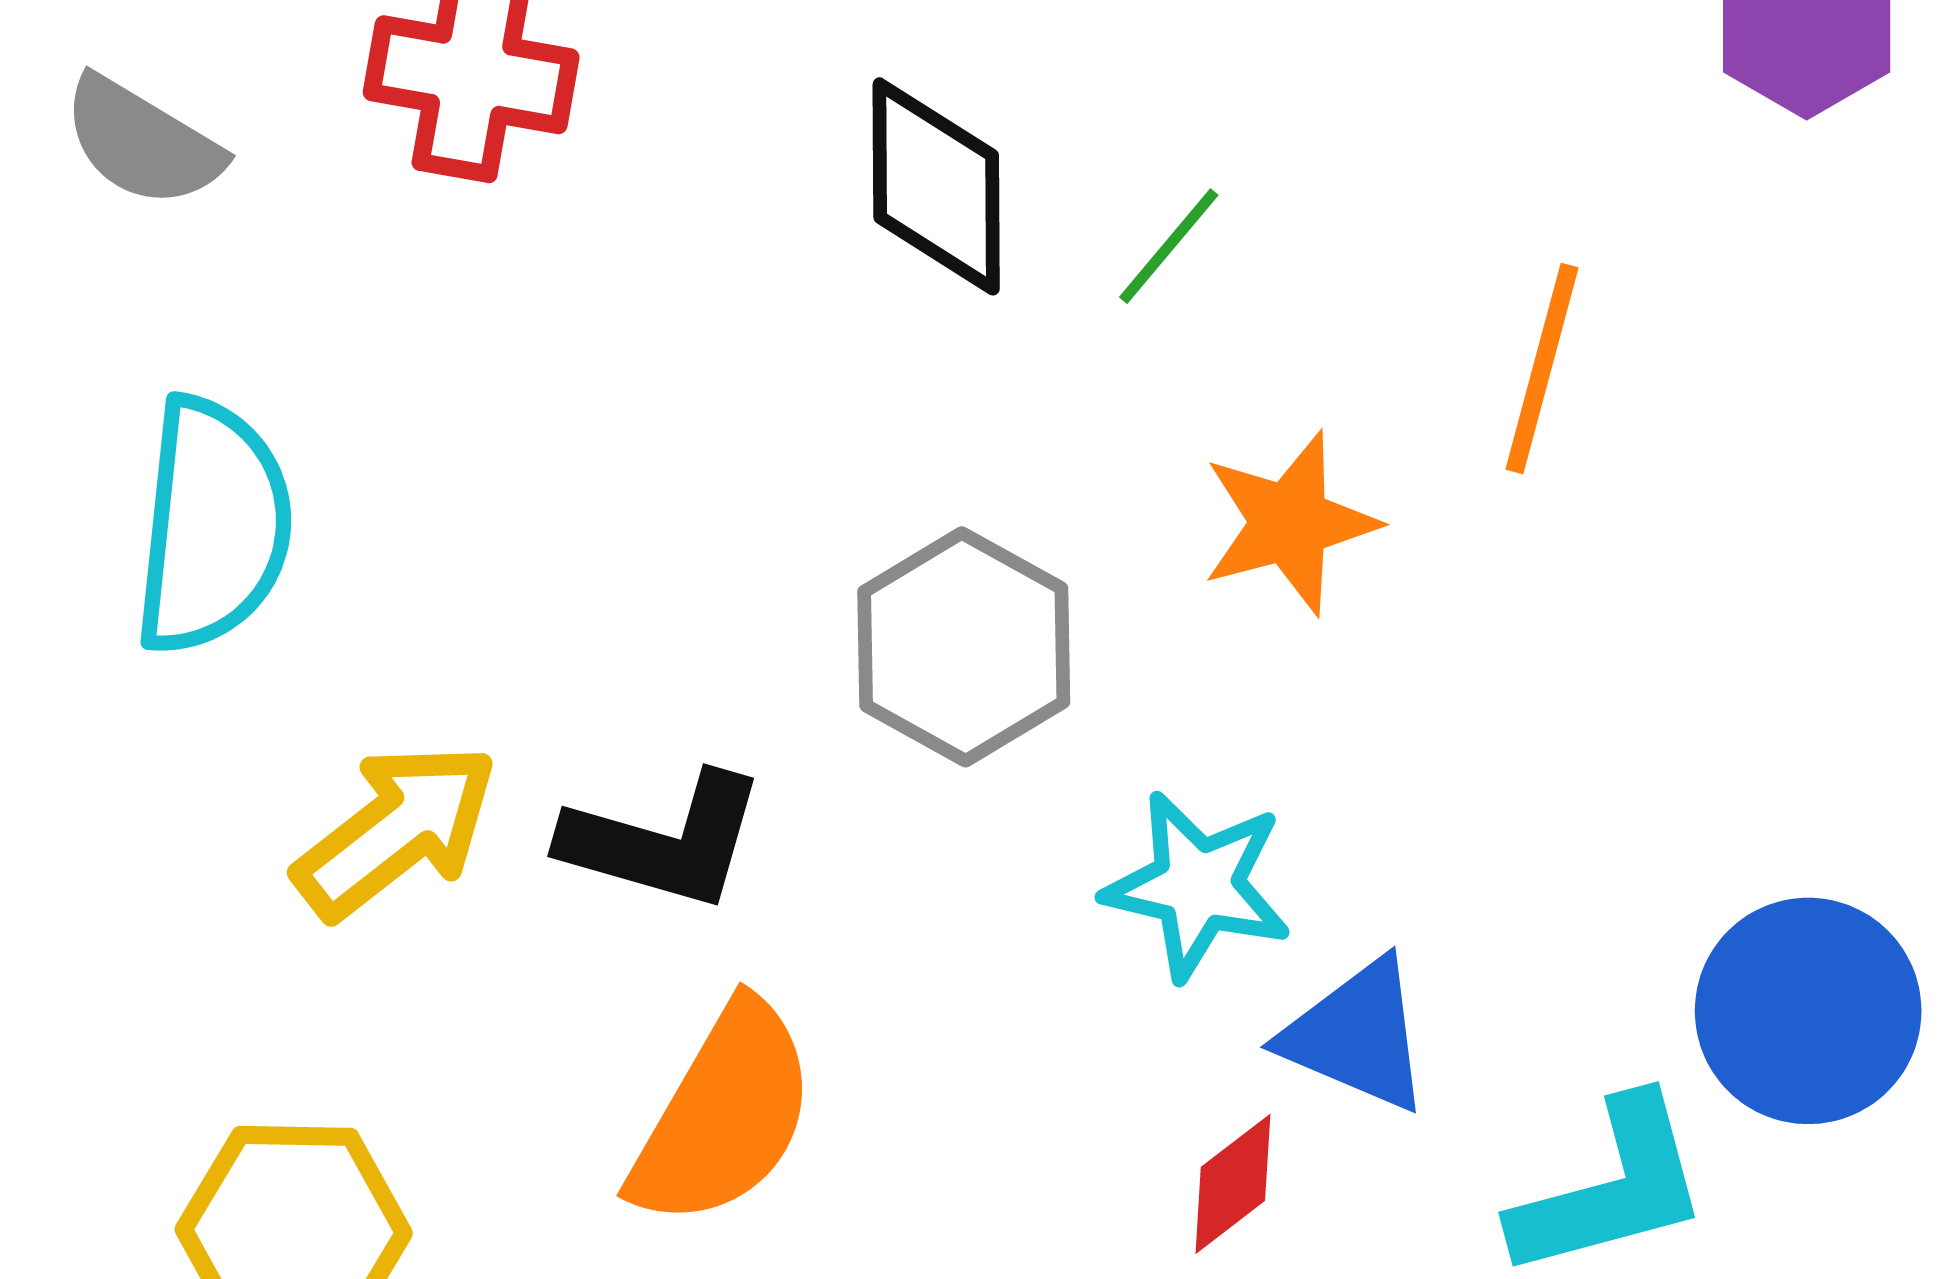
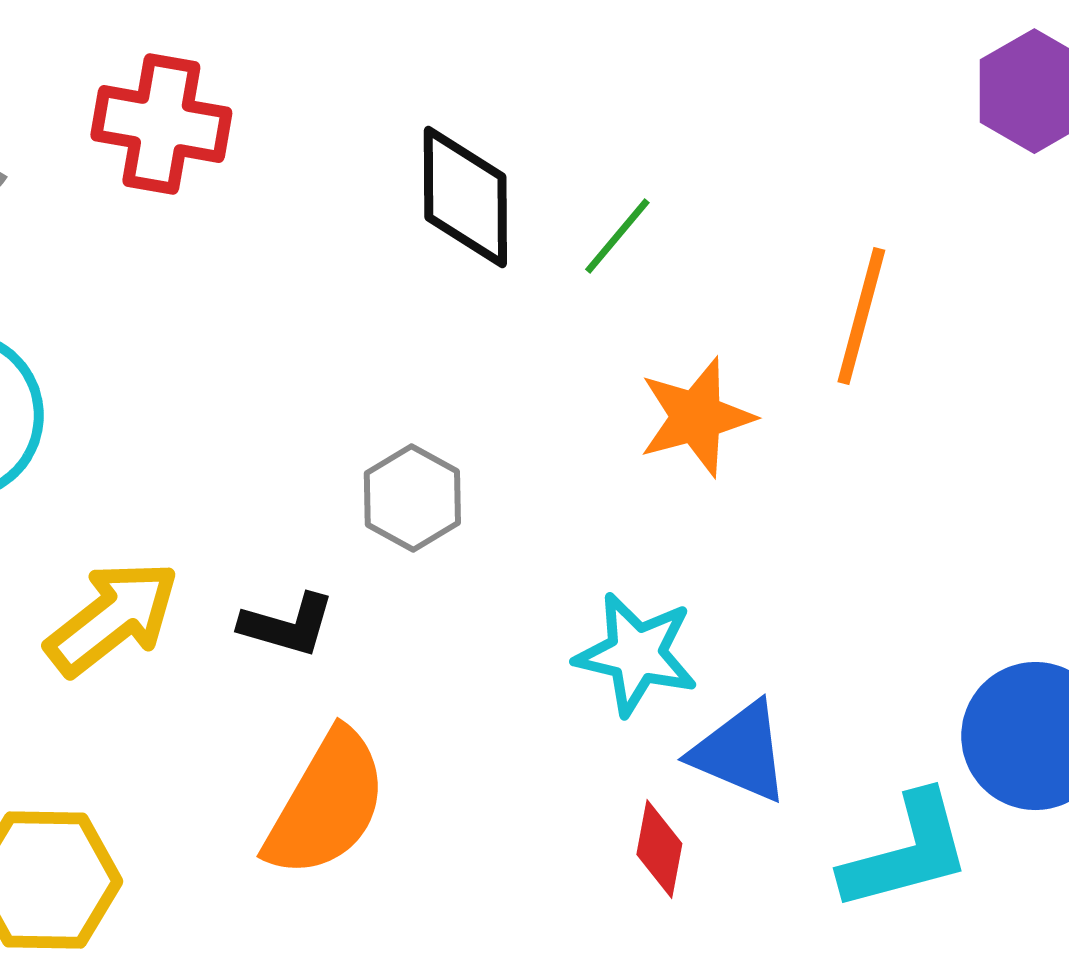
gray hexagon: (964, 647) -> (412, 498), moved, size x0.7
black L-shape: (664, 841) -> (287, 625), size x0.7
red diamond: (1233, 1184) -> (659, 849), turned -42

